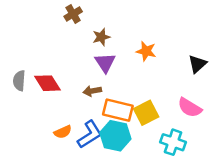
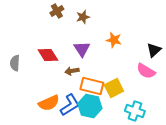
brown star: (101, 37) -> (83, 17), moved
red diamond: (47, 83) -> (48, 55), moved
pink semicircle: (190, 108) -> (146, 71), moved
orange semicircle: (63, 132) -> (49, 103), size x1.5

